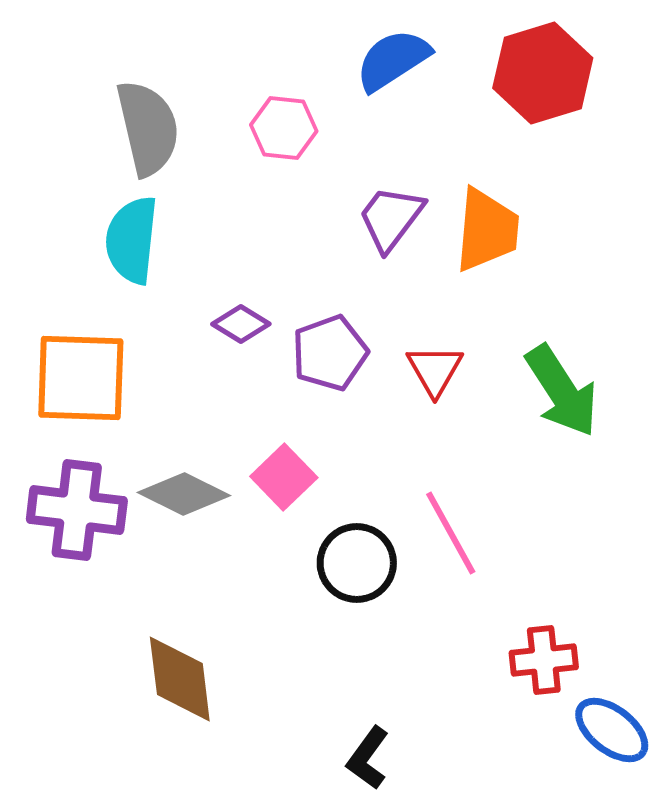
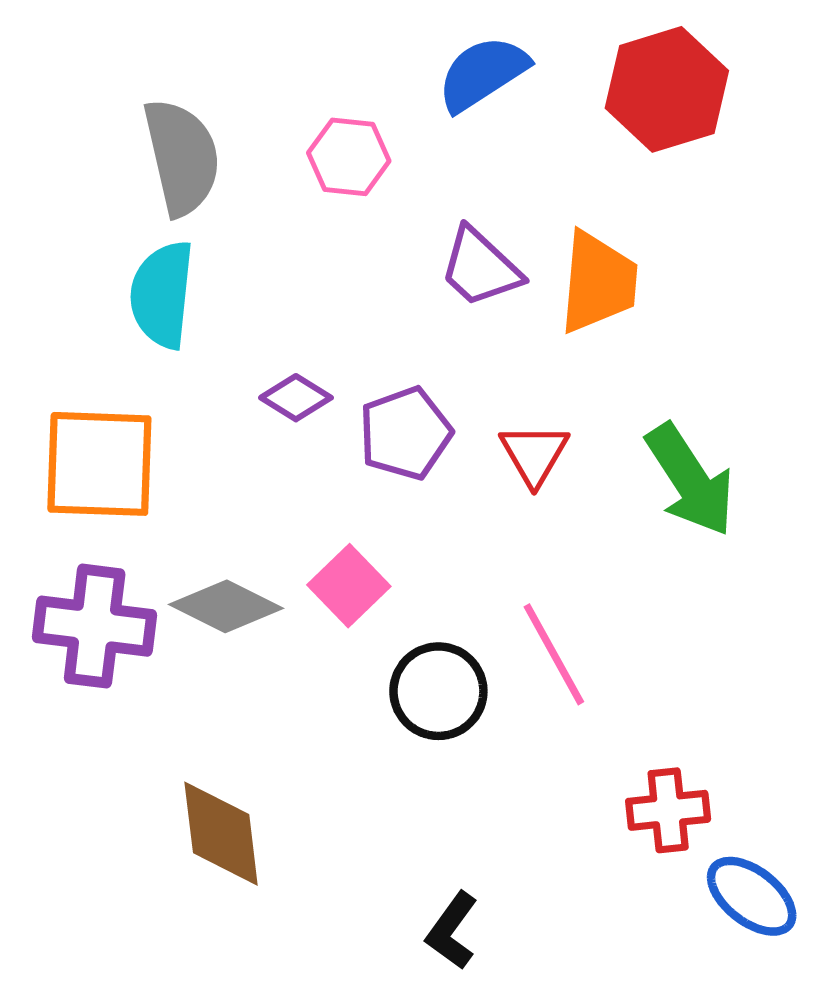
purple trapezoid: (391, 218) -> (480, 267), turned -84

